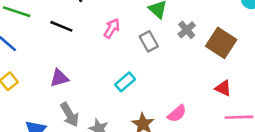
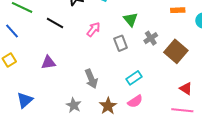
cyan rectangle: (125, 82) -> (134, 78), moved
red triangle: (223, 88) -> (186, 89), moved
gray arrow: (70, 115) -> (91, 79), moved

